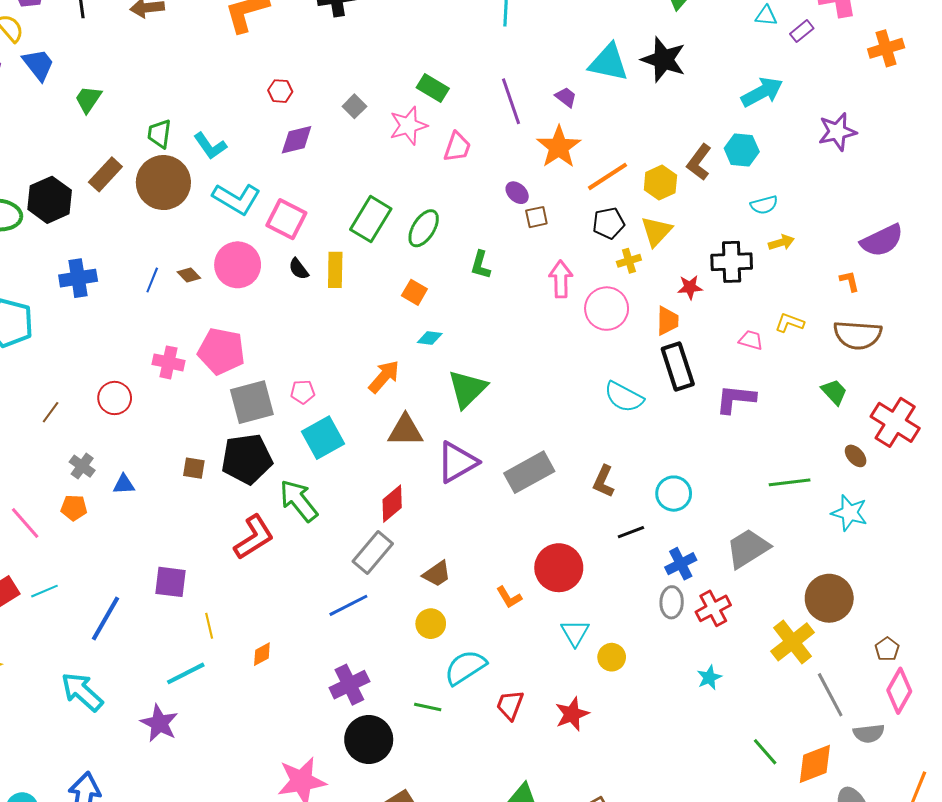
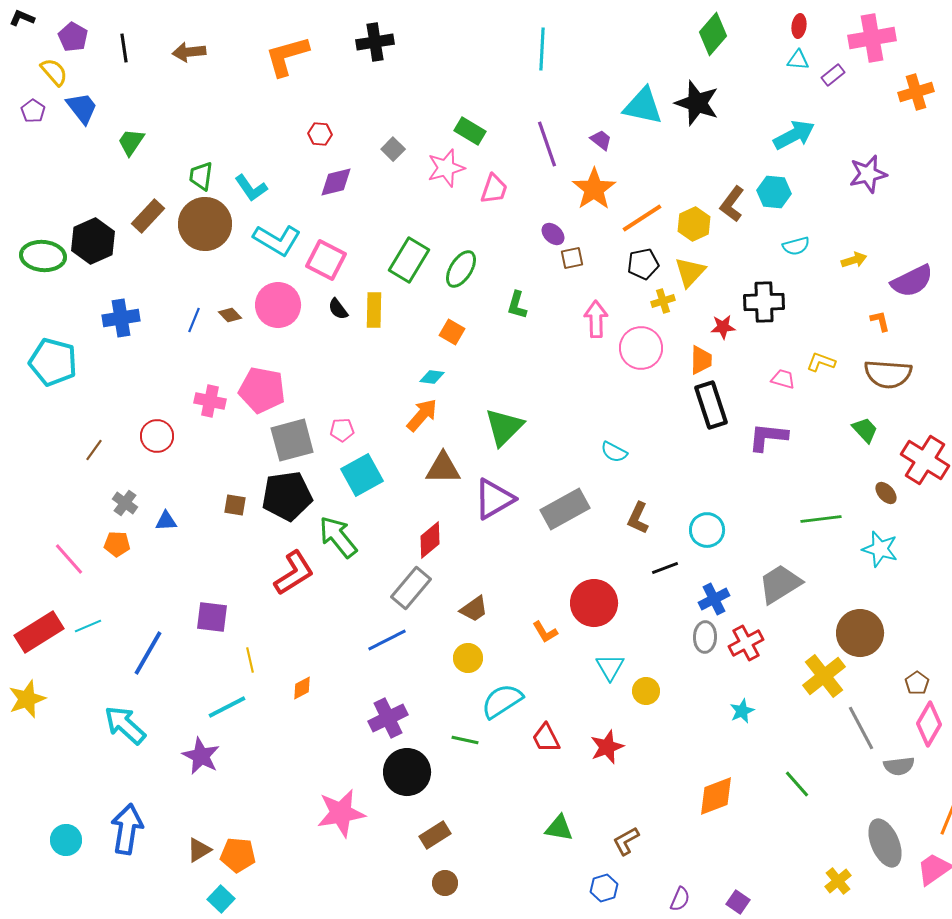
yellow arrow: (781, 242) -> (854, 260), moved
cyan diamond: (430, 338) -> (432, 377), moved
cyan semicircle: (624, 397) -> (614, 452), moved, size x0.7
red trapezoid: (510, 705) -> (546, 738), turned -48
orange diamond: (815, 764) -> (716, 796), moved

